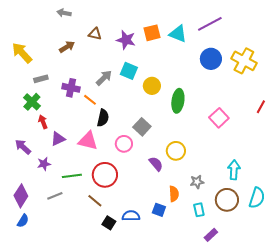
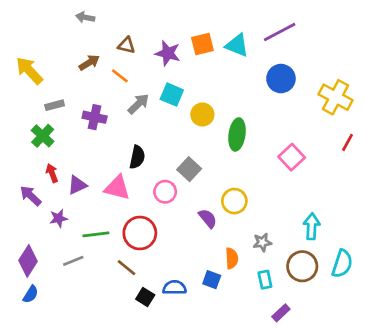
yellow cross: (244, 61) -> (336, 97), moved
orange line: (90, 100) -> (120, 76), moved
red arrow: (43, 122) -> (52, 173), moved

